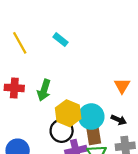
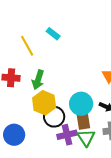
yellow line: (20, 43) -> (27, 46), moved
yellow hexagon: (68, 113) -> (44, 103), moved

